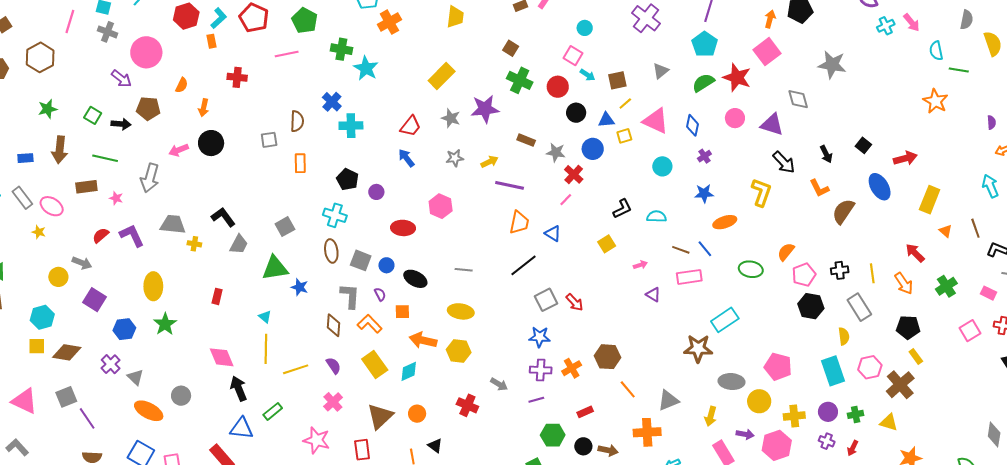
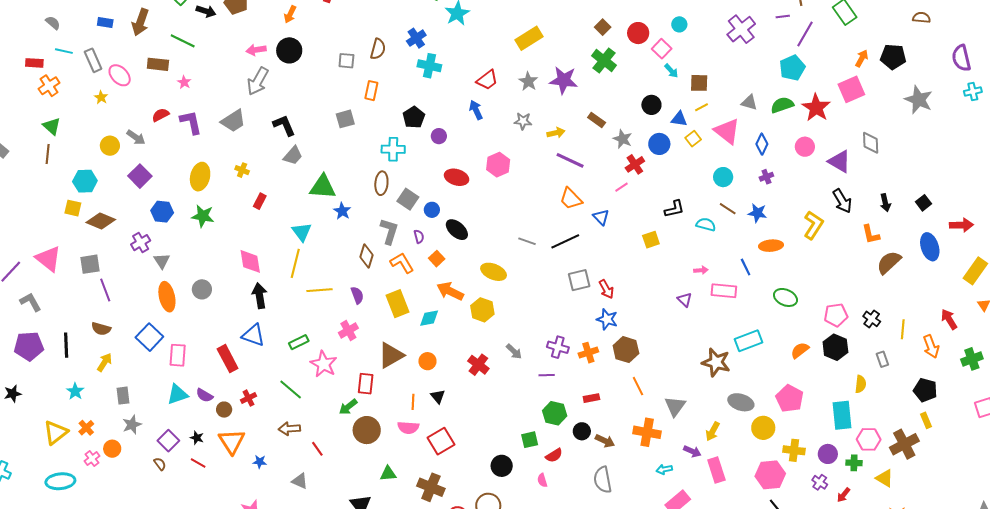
gray star: (832, 65) -> (919, 100), moved
gray triangle: (661, 71) -> (749, 102), moved, turned 42
red circle: (558, 87) -> (638, 33), moved
yellow square: (624, 136) -> (693, 139), turned -35
gray arrow: (150, 178) -> (258, 81), moved
cyan cross: (335, 215) -> (393, 149), turned -30
orange trapezoid: (519, 223) -> (571, 199), turned 110
gray trapezoid: (173, 224) -> (233, 121), turned 128
gray square: (285, 227) -> (345, 119), moved
yellow cross: (194, 244) -> (242, 170), moved
brown line: (681, 250) -> (728, 209), moved
orange semicircle: (786, 252) -> (800, 350), moved
pink arrow: (640, 265) -> (701, 270), moved
gray line: (464, 270) -> (527, 241), moved
black cross: (840, 270) -> (872, 319), turned 30
gray rectangle: (859, 307) -> (882, 359), size x0.6
orange square: (402, 312) -> (437, 259), turned 35
cyan triangle: (265, 317) -> (302, 232), size x1.5
green star: (165, 324) -> (203, 216), turned 30
blue star: (540, 337) -> (607, 319), moved
pink hexagon: (870, 367) -> (869, 439), moved
gray triangle: (668, 400) -> (675, 406), turned -45
orange ellipse: (149, 411) -> (167, 297), turned 36
green rectangle: (273, 411) -> (299, 342), moved
purple arrow: (745, 434) -> (692, 451), moved

